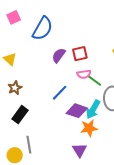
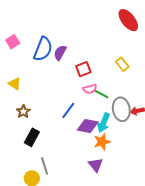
purple semicircle: (59, 55) -> (60, 53), moved

